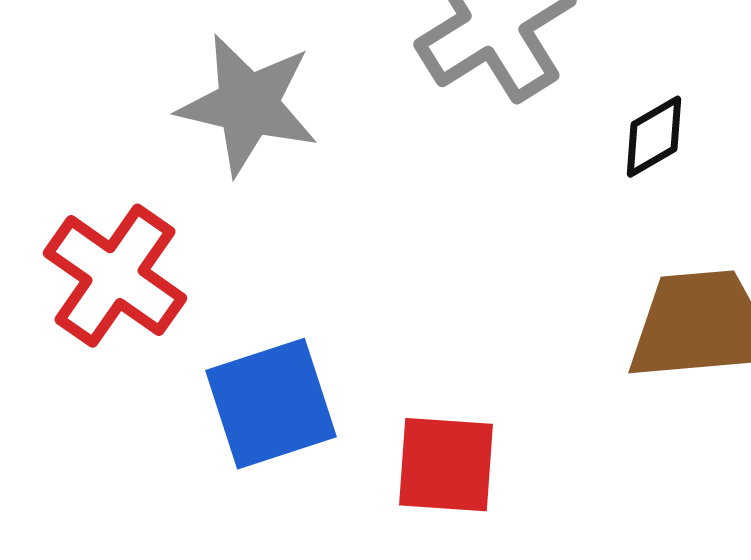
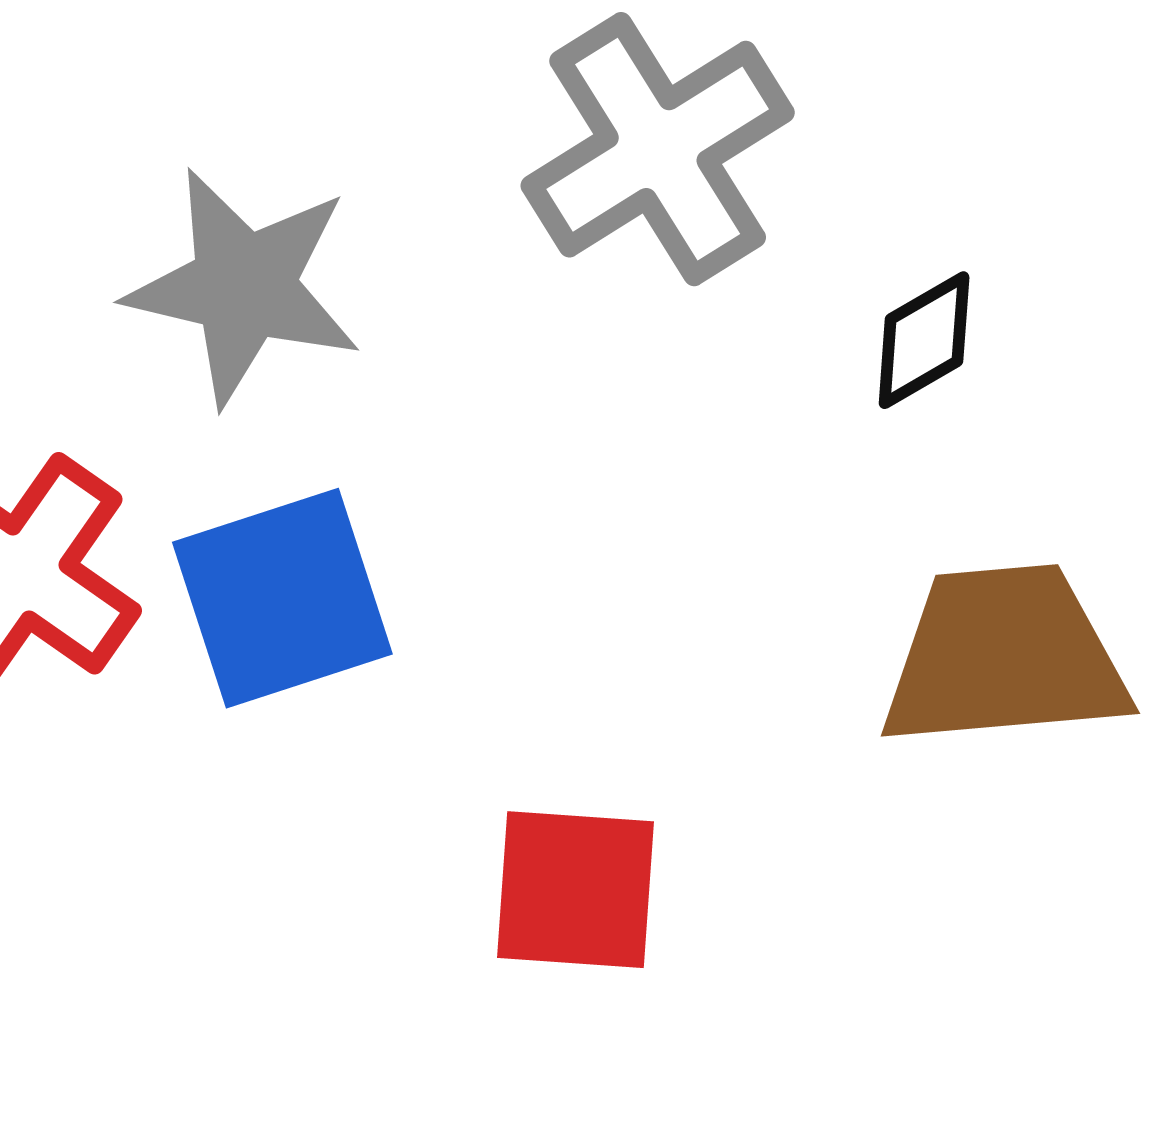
blue square: (271, 404) -> (282, 598), moved

